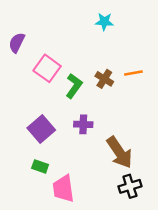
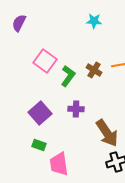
purple semicircle: (17, 43) -> (19, 23), moved

